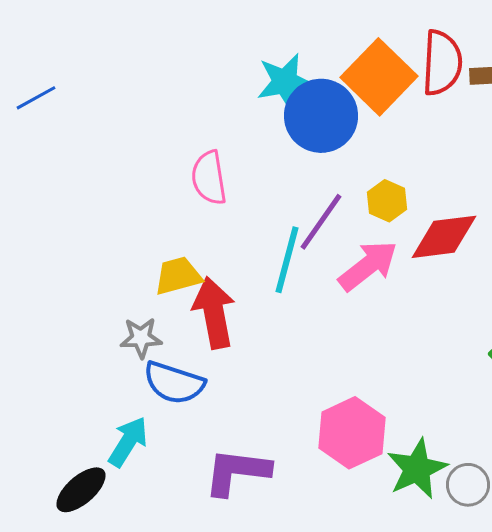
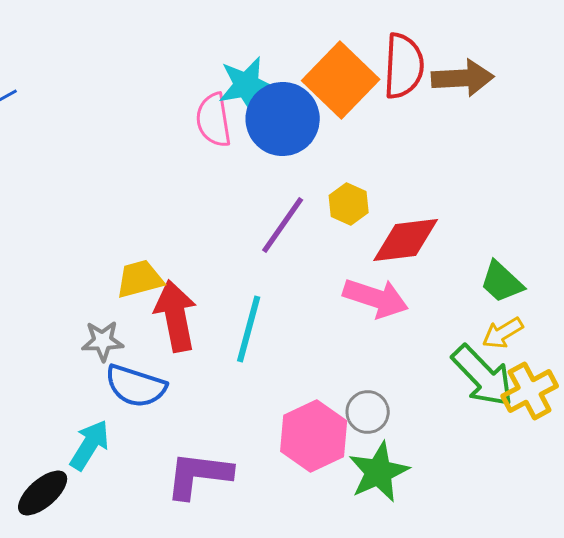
pink semicircle: (209, 178) -> (214, 120), moved
cyan line: (287, 260) -> (249, 329), moved
pink arrow: (368, 266) -> (376, 298), moved, turned 56
gray circle: (468, 485) -> (368, 412), moved

